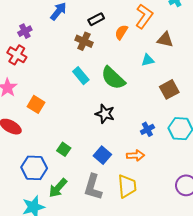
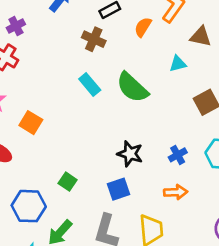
black star: (105, 114) -> (130, 154), moved
blue square: (102, 155) -> (118, 189), turned 30
orange arrow: (135, 155) -> (176, 192), moved

